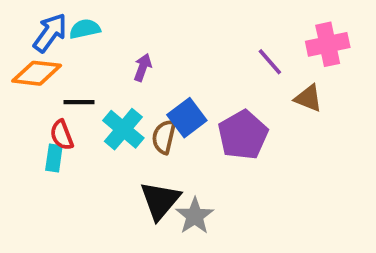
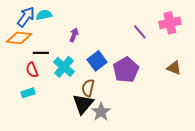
brown triangle: (308, 98) -> (174, 68), moved
brown semicircle: (164, 137) -> (88, 88), moved
cyan rectangle: (54, 158) -> (28, 93), moved, turned 64

